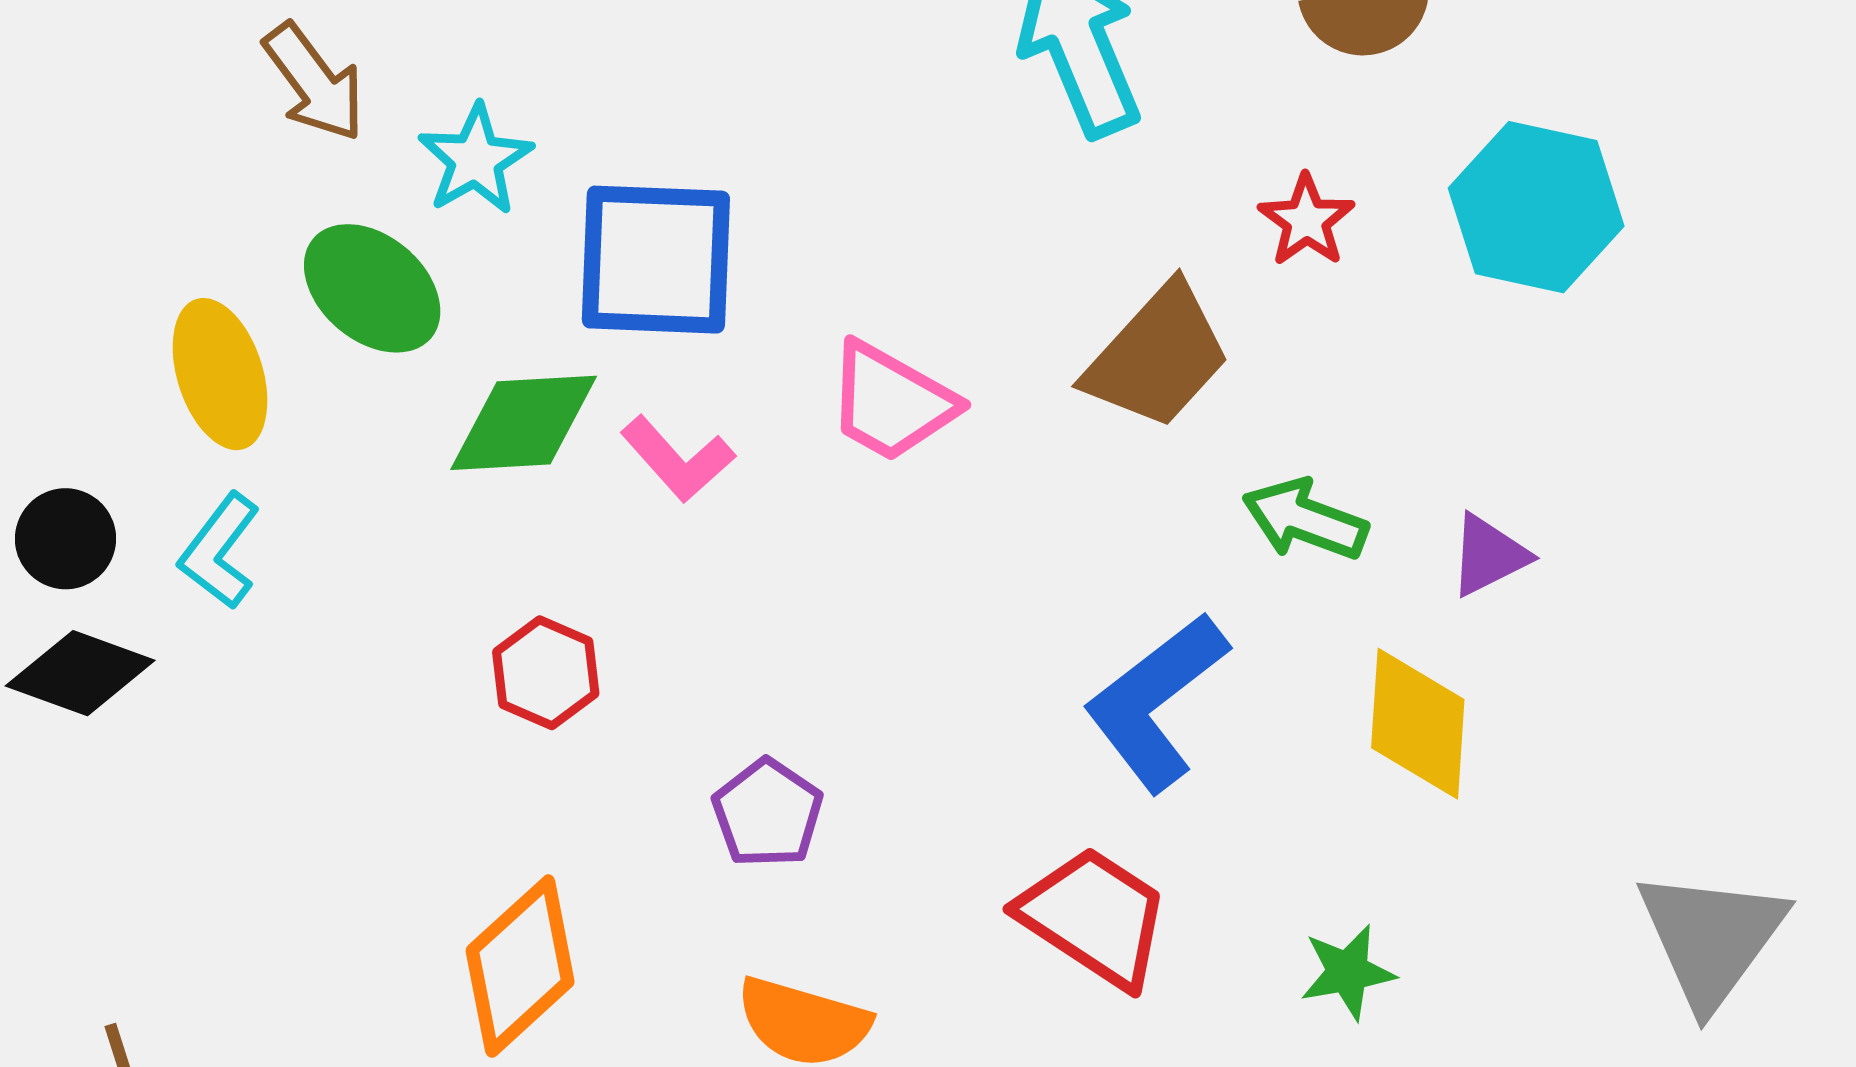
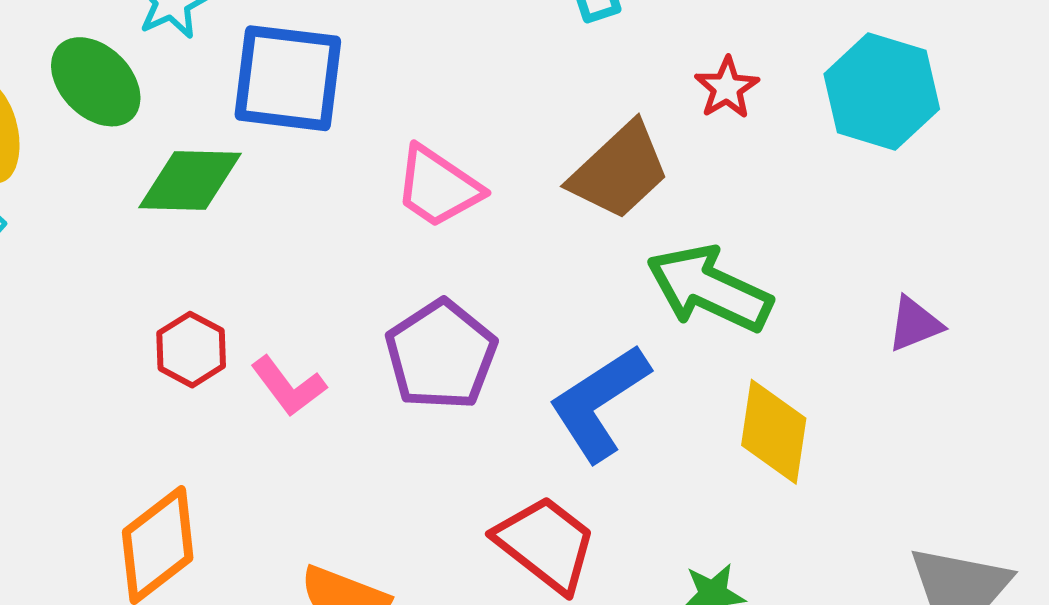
pink L-shape: (678, 459) -> (288, 386), moved
green arrow: (1305, 520) -> (709, 289), size x1.5
purple triangle: (1489, 555) -> (915, 324), moved
purple pentagon: (768, 813) -> (441, 355), moved, size x1.5

